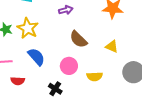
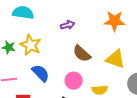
yellow triangle: (112, 46) -> (116, 59), size x1.5

